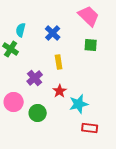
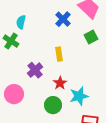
blue cross: (53, 33) -> (63, 19), moved
green square: (91, 45) -> (91, 37), turned -32
green circle: (38, 113) -> (53, 105), moved

